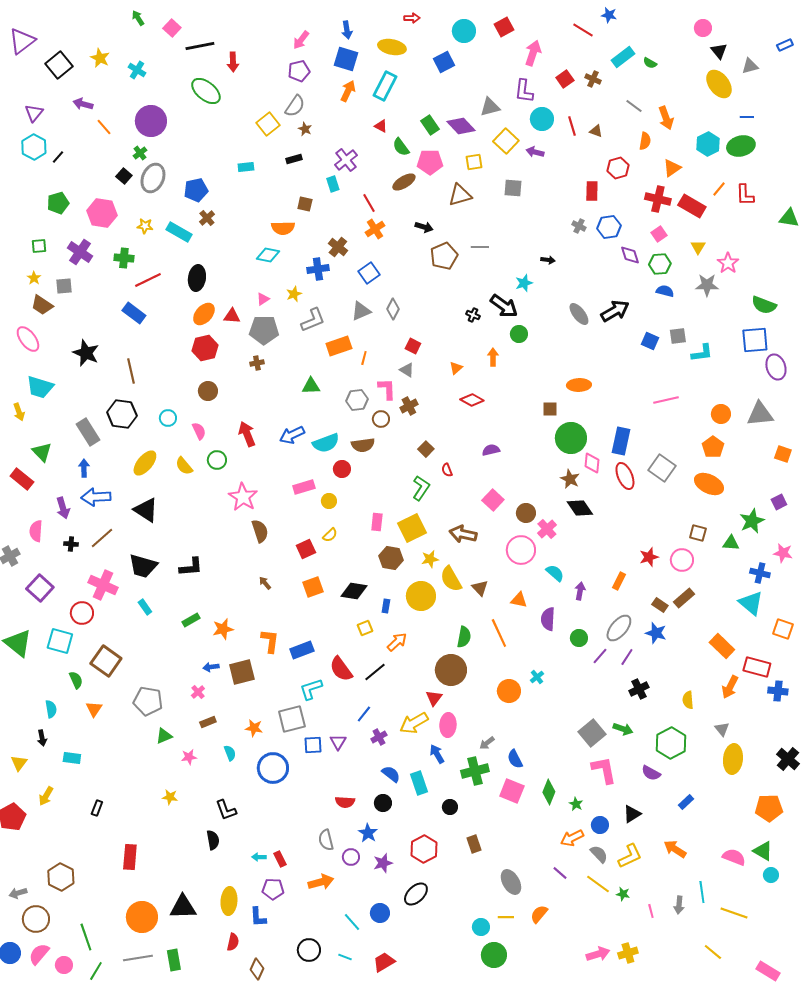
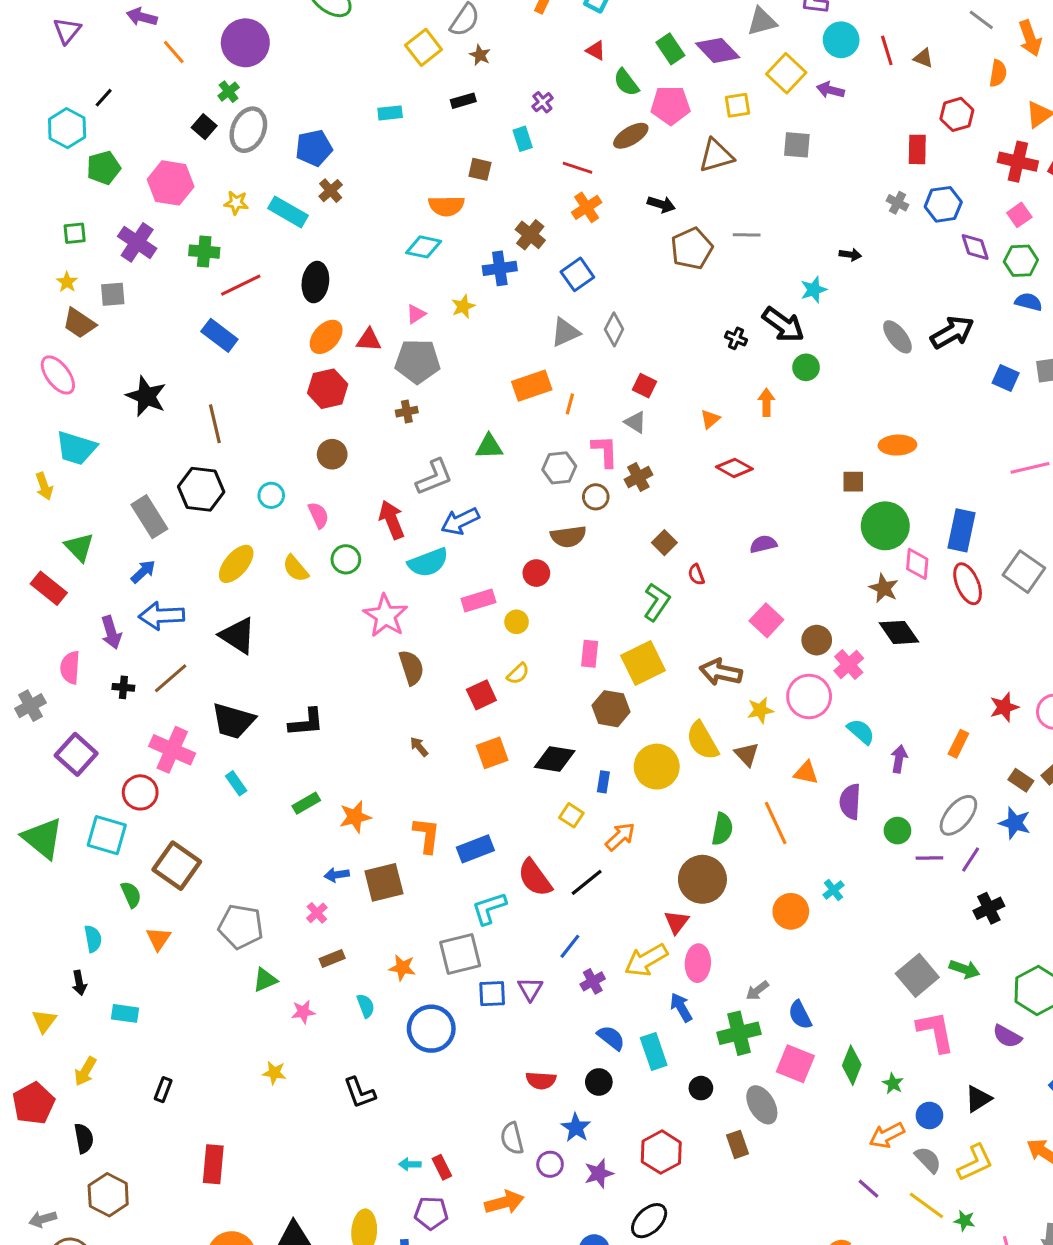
cyan hexagon: (34, 147) -> (67, 128), moved
purple cross: (346, 160) -> (542, 102), size x0.6
red line: (369, 203) -> (577, 168), turned -42
gray L-shape: (313, 320) -> (434, 477), moved
cyan semicircle: (326, 443) -> (428, 562), moved
blue arrow: (84, 468) -> (143, 572), turned 48
yellow star: (430, 559) -> (760, 710), moved
yellow square: (365, 628) -> (571, 815), turned -35
purple line: (600, 656) -> (929, 858), turned 48
black semicircle: (213, 840) -> (84, 1138), moved
gray ellipse: (511, 882) -> (762, 1105), moved

